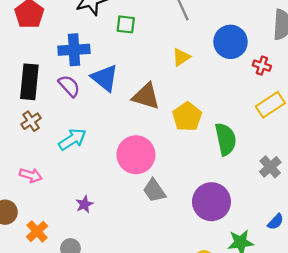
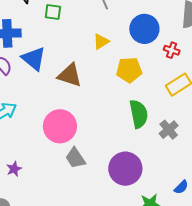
yellow pentagon: (187, 117) -> (129, 70), moved, turned 30
gray cross: (270, 167) -> (169, 130), moved

